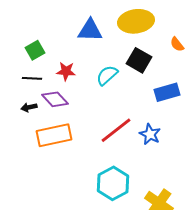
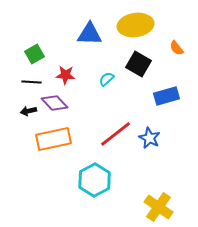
cyan semicircle: (107, 75) -> (107, 79), size x0.7
cyan hexagon: (113, 183) -> (95, 180), moved

